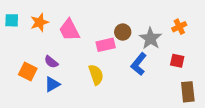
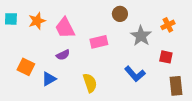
brown circle: (123, 32) -> (120, 14), moved
purple semicircle: (51, 62) -> (63, 55), moved, turned -64
blue L-shape: (139, 64) -> (135, 74), moved, turned -80
yellow semicircle: (96, 75) -> (90, 83), moved

